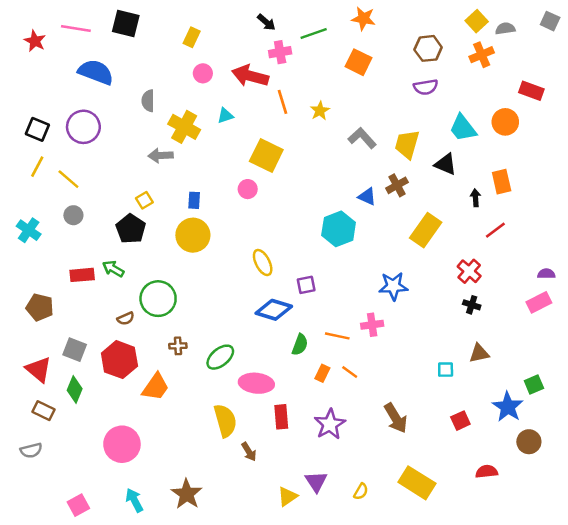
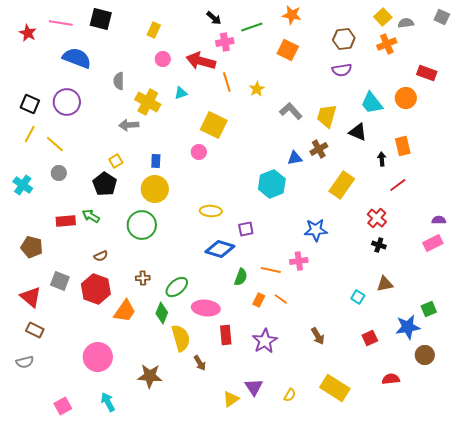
blue triangle: (367, 197) -> (295, 158), turned -35
yellow ellipse: (263, 262) -> (211, 211), turned -60
green circle: (158, 299) -> (142, 225), moved
cyan square: (446, 370) -> (358, 297), turned 32
green diamond: (75, 389) -> (162, 313), moved
blue star: (508, 407) -> (408, 327), turned 30
brown arrow: (396, 418) -> (318, 336), size x0.7
brown star: (187, 494) -> (150, 376), moved, turned -30

